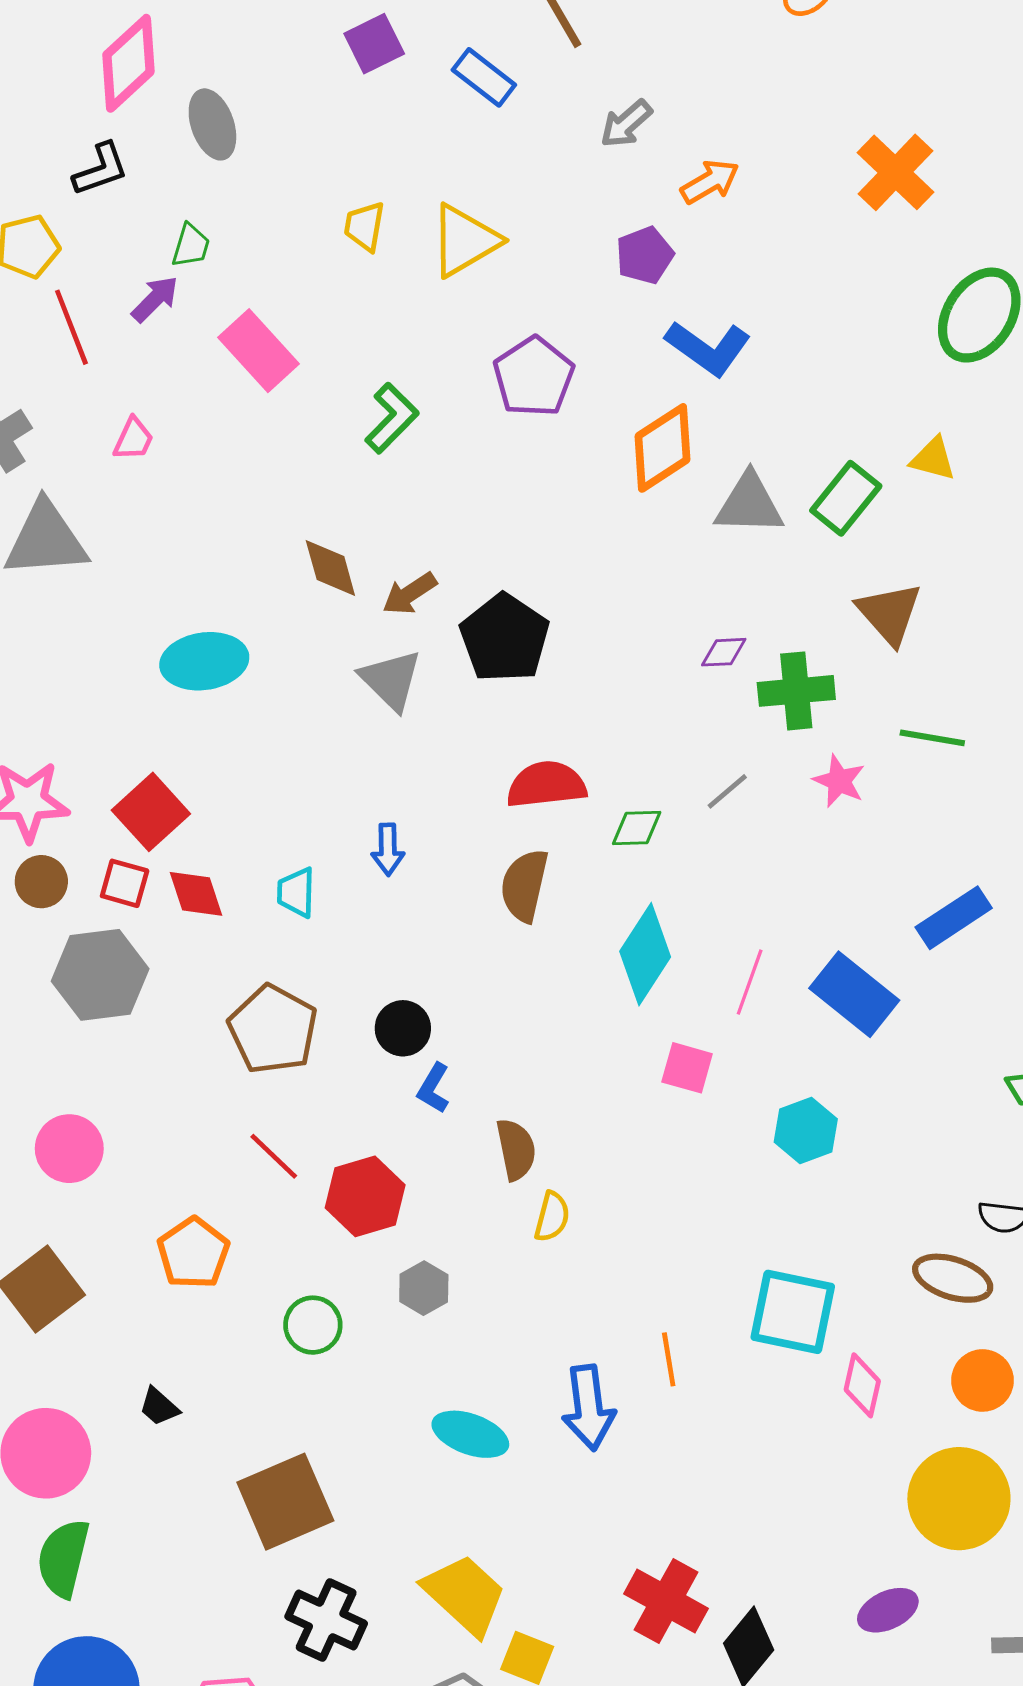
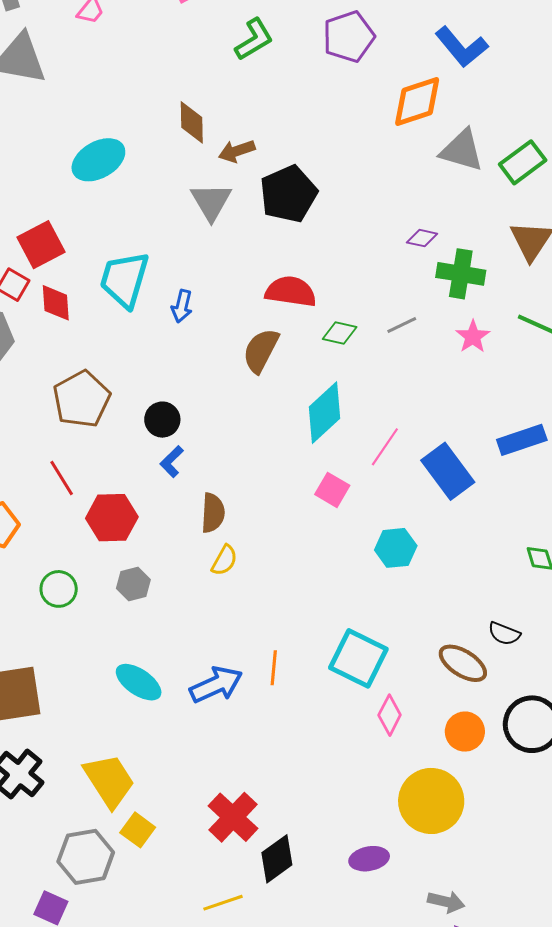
cyan ellipse: (204, 661) -> (98, 160), turned -36
cyan trapezoid: (296, 892) -> (124, 280), moved, size x1.8
blue arrow: (589, 1408) -> (216, 685), turned -122

